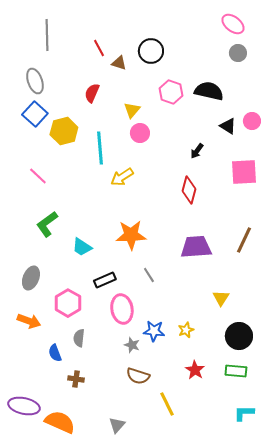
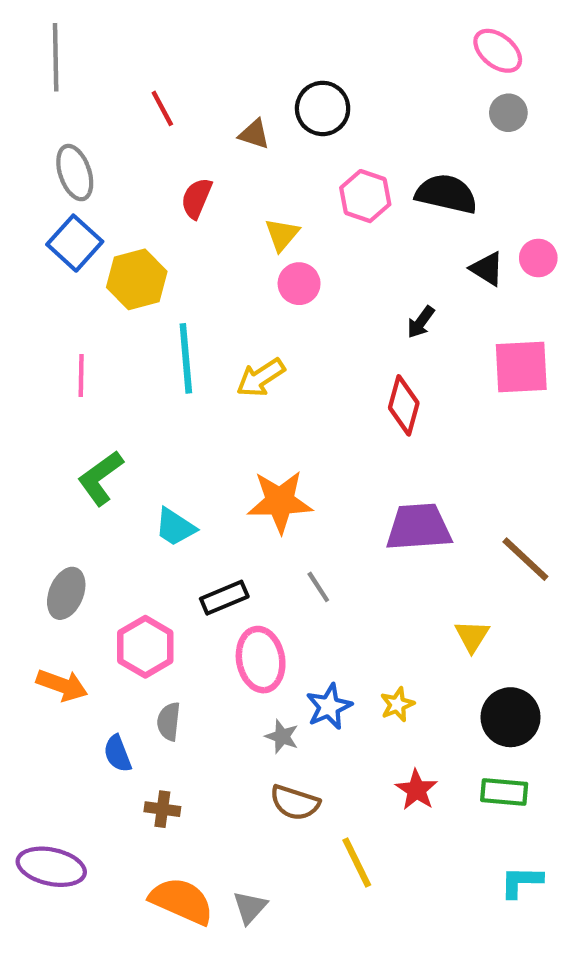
gray line: (47, 35) -> (56, 57), moved
red line: (99, 48) -> (162, 108), moved
cyan line: (100, 148) -> (186, 358), moved
pink line: (38, 176) -> (81, 375), turned 48
brown line: (244, 240) -> (525, 559), moved, turned -72
blue star: (154, 331) -> (329, 707), turned -30
orange semicircle: (60, 422) -> (182, 901), moved

